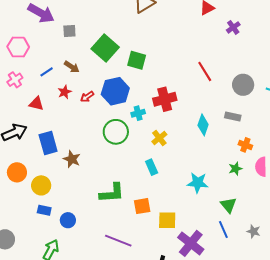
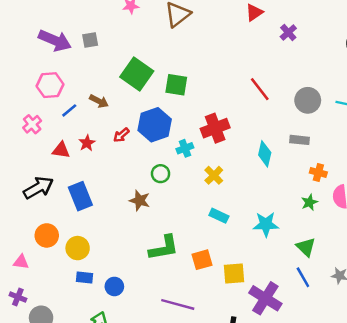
gray square: (69, 31) -> (90, 40), moved
pink hexagon: (18, 47) -> (50, 85), moved
red star: (65, 92) -> (87, 143), moved
green circle: (116, 132) -> (161, 174), size x0.6
brown star: (72, 159) -> (140, 200), moved
cyan rectangle: (152, 167) -> (219, 216), moved, turned -35

